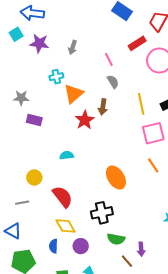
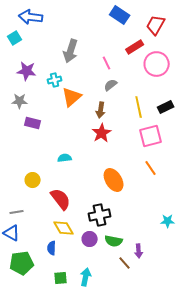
purple star: (39, 43) -> (27, 71), moved
gray arrow: (73, 47) -> (71, 51), size x1.6
gray semicircle: (113, 82) -> (111, 85), turned -96
red star: (85, 120) -> (102, 133), moved
gray line: (22, 203) -> (17, 212), moved
purple circle: (81, 246) -> (90, 239), moved

